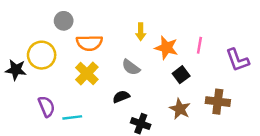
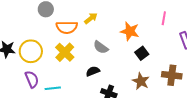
yellow arrow: (141, 32) -> (91, 18), moved, turned -128
pink line: (199, 45) -> (164, 18), moved
yellow circle: (42, 55) -> (31, 51), moved

